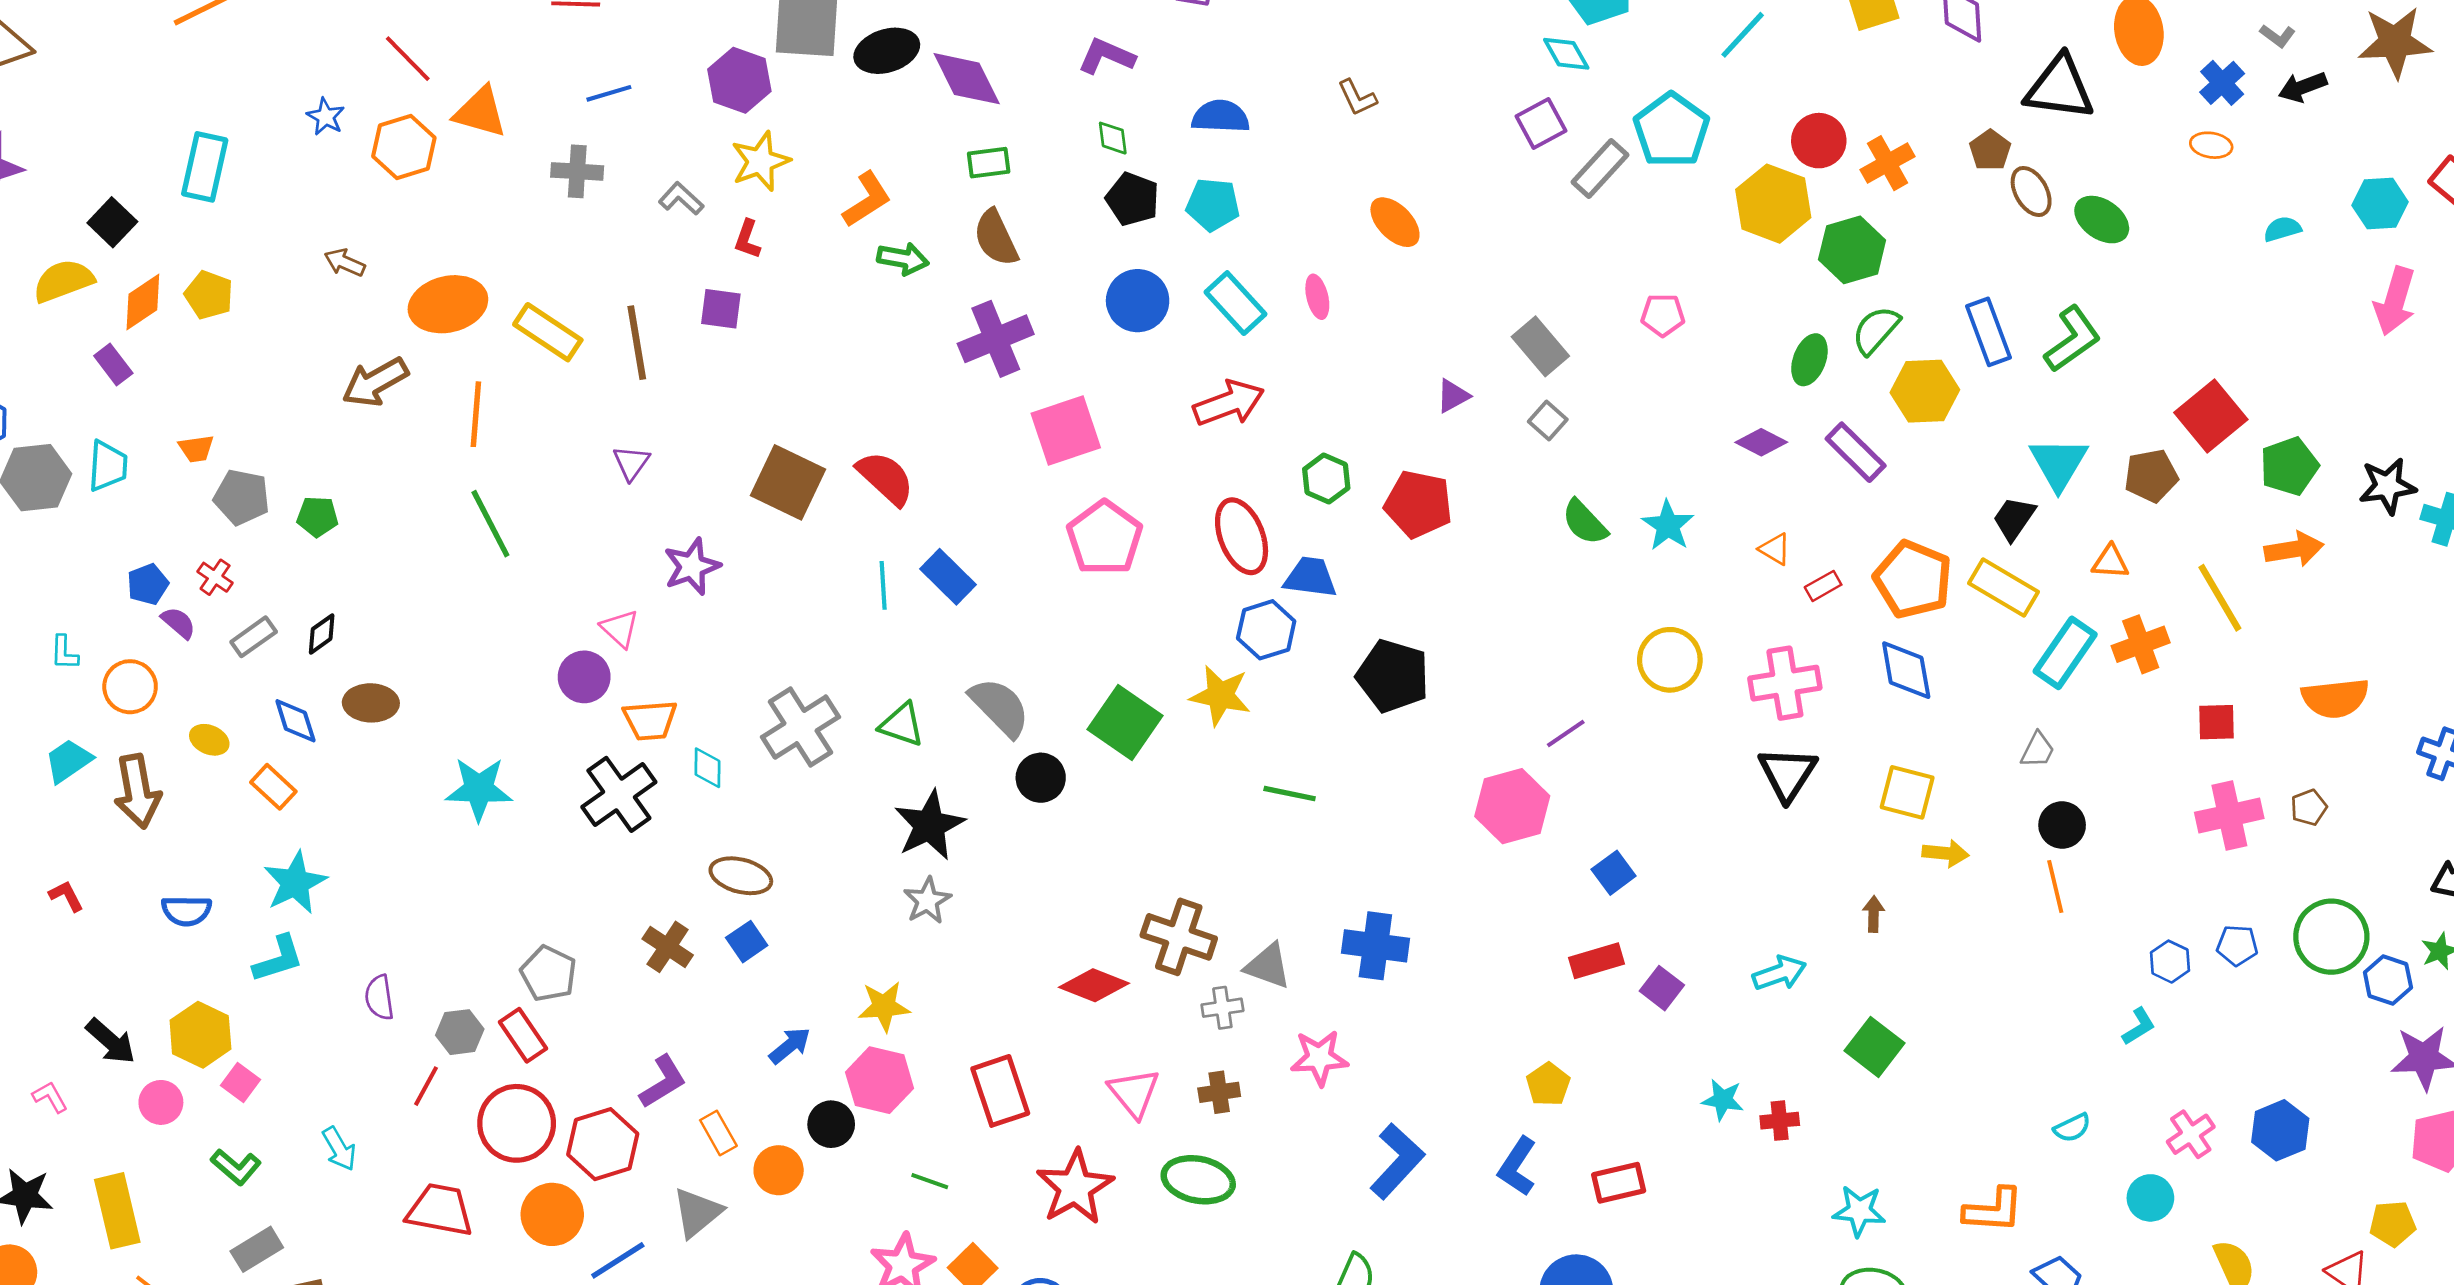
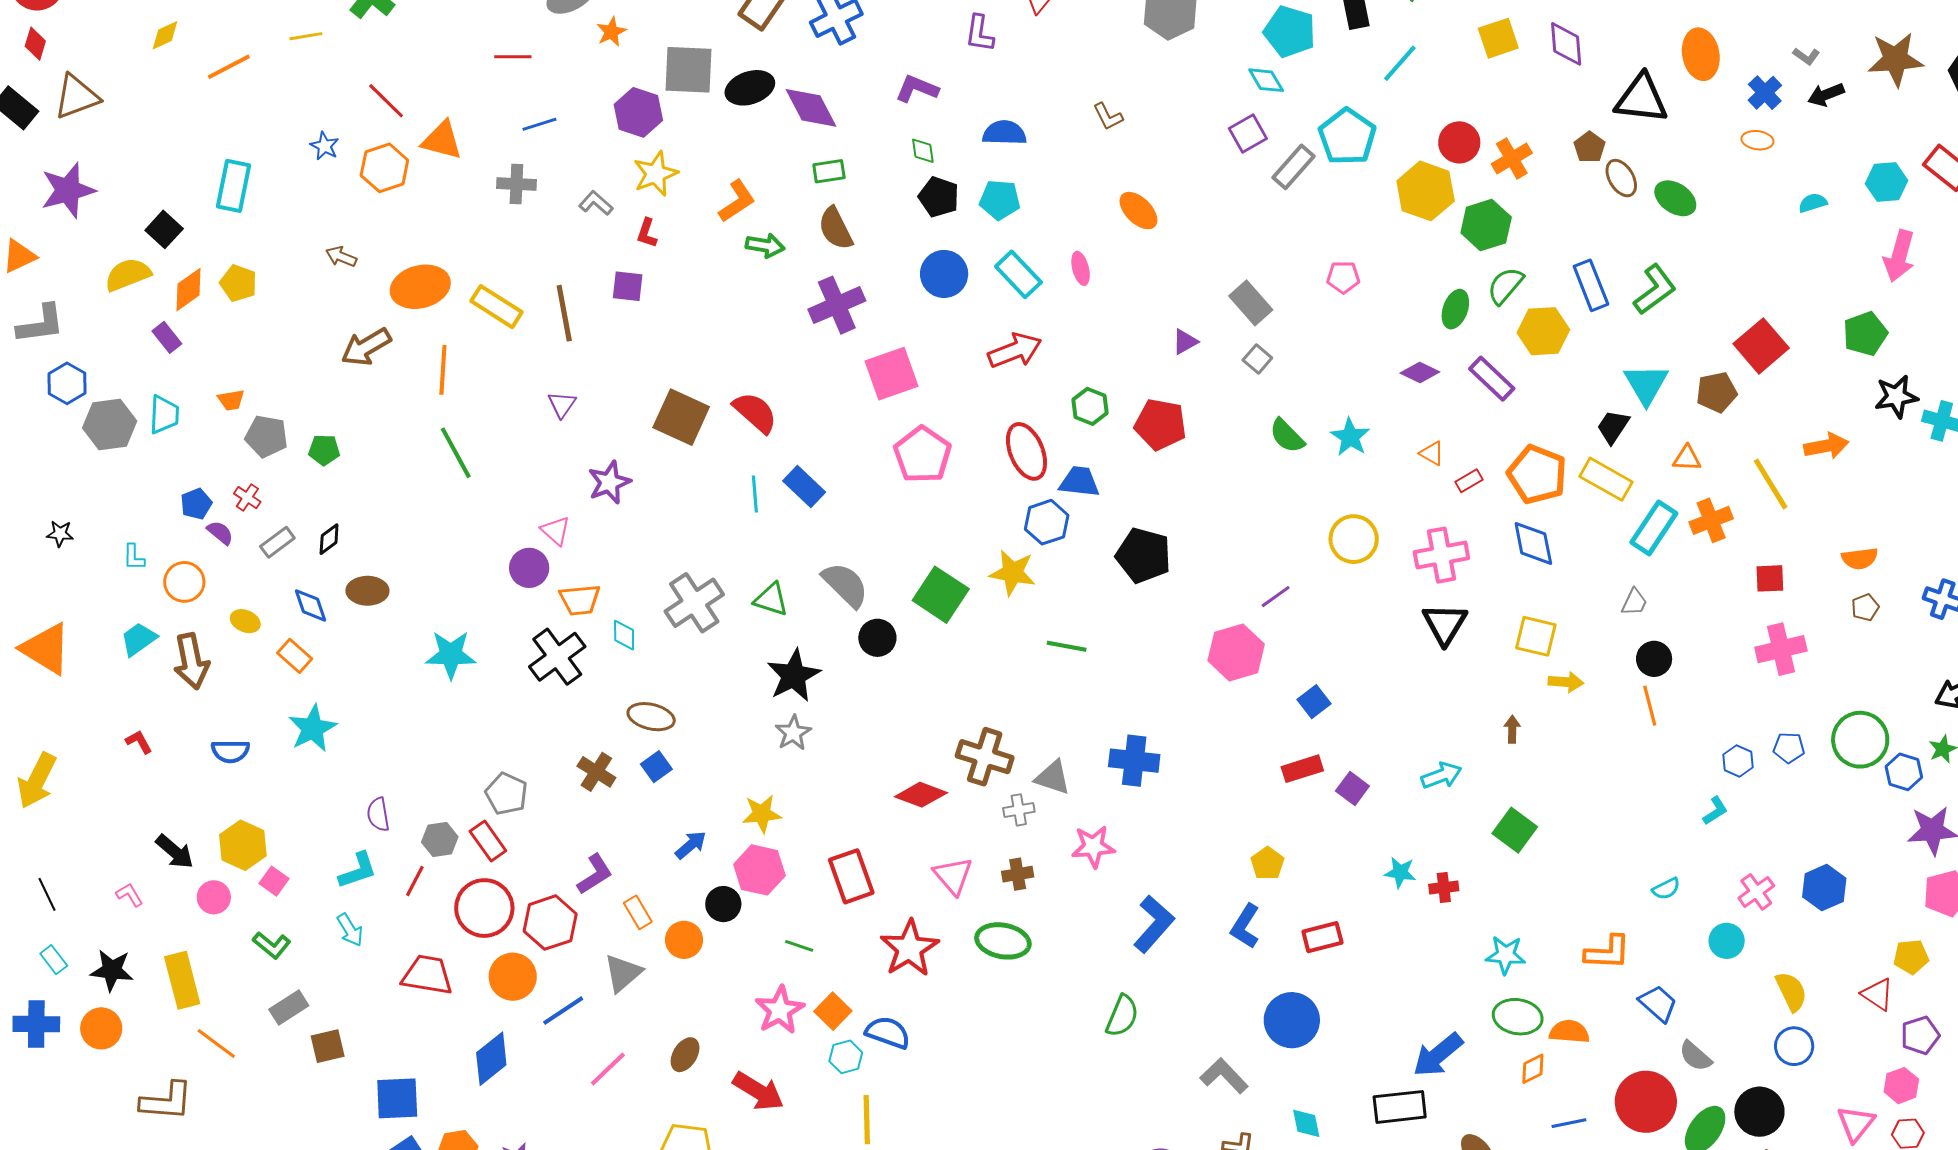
green pentagon: (2289, 466) -> (1865, 334), moved
orange semicircle: (2335, 698) -> (1860, 558), size x0.7
brown pentagon: (2309, 807) -> (1865, 607), moved
cyan L-shape: (278, 959) -> (358, 870), moved

